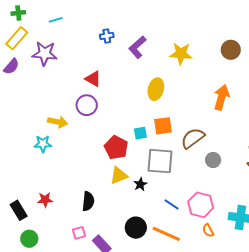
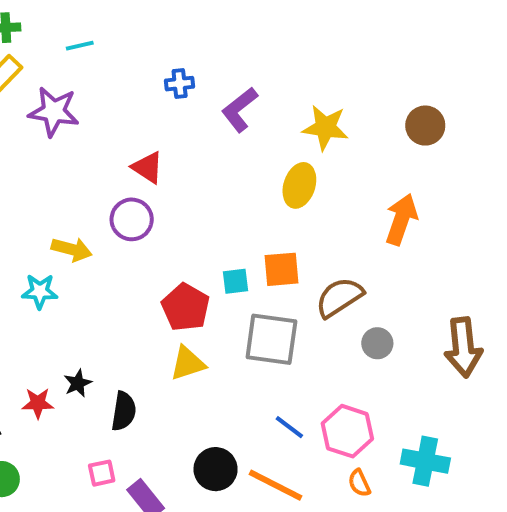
yellow ellipse: (156, 89) -> (299, 185), moved
black star: (140, 184) -> (78, 383), moved

